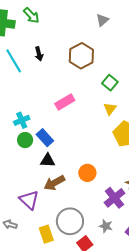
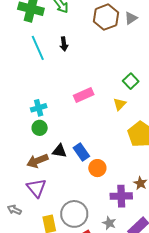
brown hexagon: (81, 56) -> (106, 17), moved
yellow triangle: (110, 109) -> (120, 104), moved
blue rectangle: (45, 138) -> (81, 152), moved
brown arrow: (54, 183) -> (37, 161), moved
purple cross: (115, 198) -> (121, 196), turned 30

